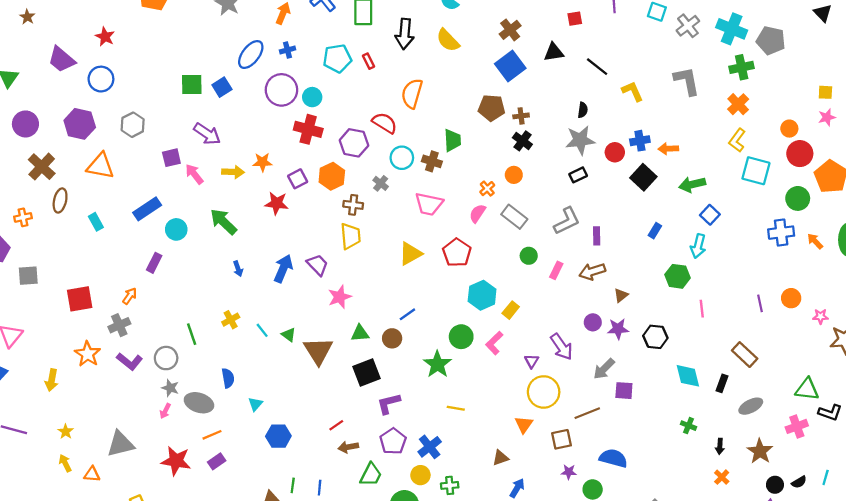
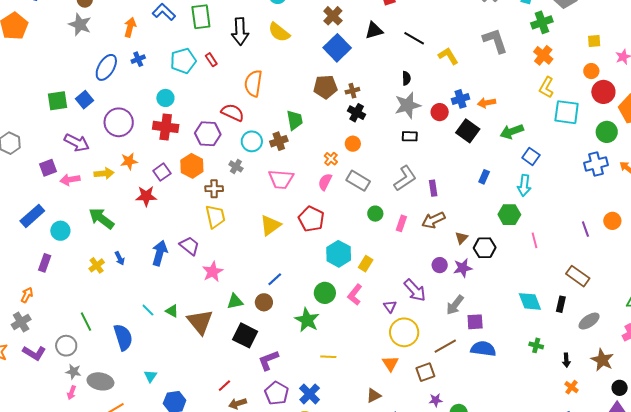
purple circle: (281, 90) -> (119, 122), moved
yellow square: (825, 92) -> (594, 41), moved
brown cross: (432, 161) -> (279, 141), turned -30
pink arrow: (194, 174) -> (70, 180), turned -54
black rectangle: (578, 175) -> (410, 136), turned 35
yellow cross: (231, 320) -> (97, 265), moved
black hexagon: (655, 337) -> (485, 248), moved
black square: (366, 372) -> (245, 335), turned -35
blue semicircle: (228, 378) -> (123, 337), moved, size x1.5
blue semicircle: (613, 458) -> (483, 349), moved

